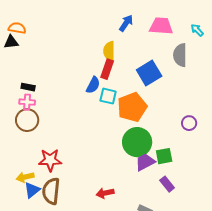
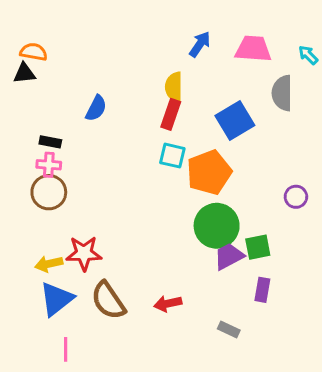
blue semicircle: (93, 85) -> (96, 108), moved
yellow arrow: (25, 177) -> (49, 264), moved
purple rectangle: (167, 184) -> (262, 290), turned 49
blue triangle: (32, 190) -> (56, 299), size x1.4
brown semicircle: (51, 191) -> (108, 300), moved, turned -40

